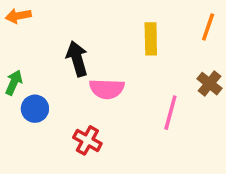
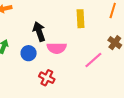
blue circle: (35, 109) -> (29, 53), moved
pink line: (170, 113) -> (93, 60), turned 36

